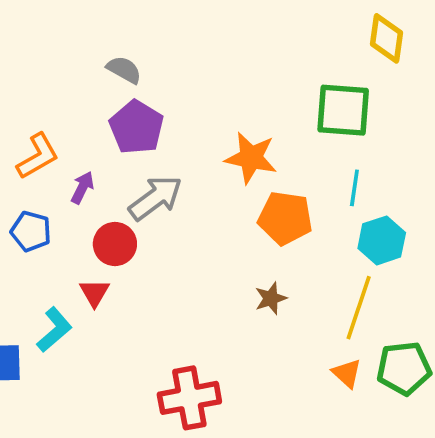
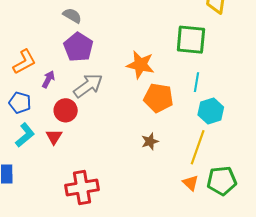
cyan L-shape: (54, 330) -> (25, 135), moved
red cross: (189, 398) -> (82, 187), moved

